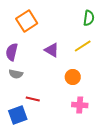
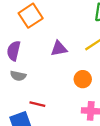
purple triangle: (52, 50) -> (59, 49), turned -42

